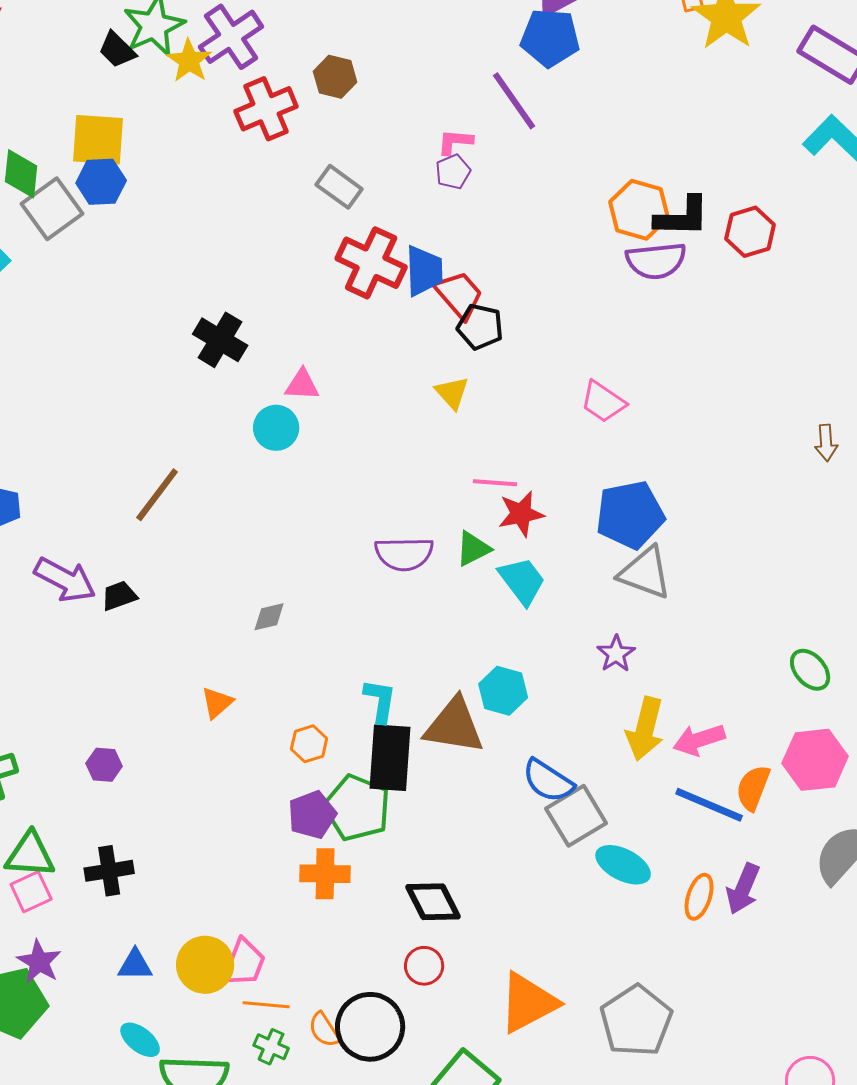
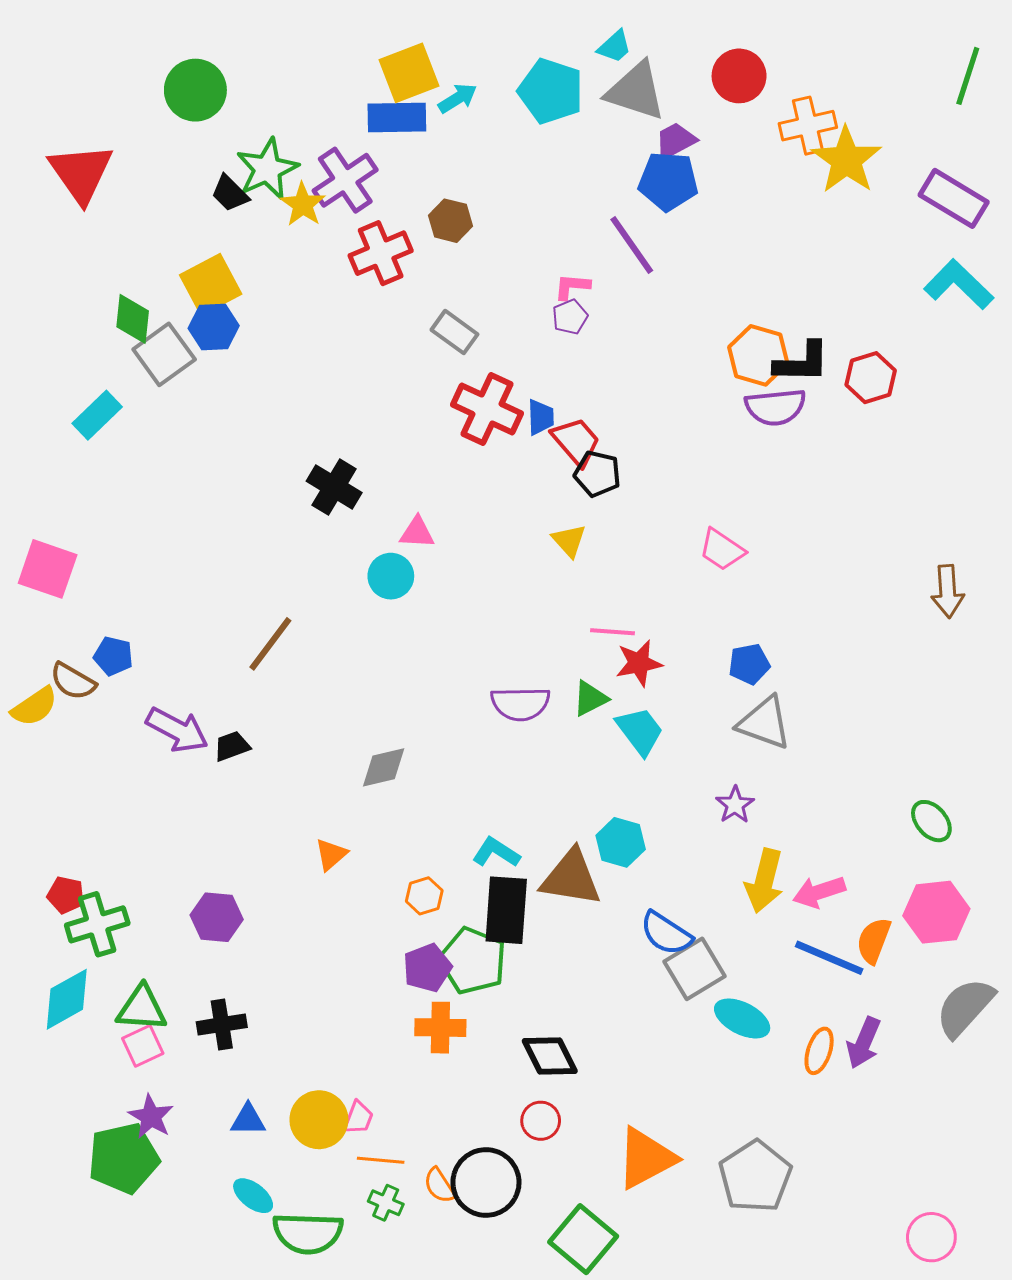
yellow square: (98, 140) -> (211, 284), turned -32
blue trapezoid: (424, 271) -> (541, 417), size x0.7
brown arrow: (826, 443) -> (948, 591), size x1.4
blue pentagon: (630, 515) -> (749, 664), size x0.6
gray diamond: (269, 617) -> (384, 767), size x1.4
cyan L-shape: (380, 701) -> (496, 852), turned -66
purple hexagon: (104, 765) -> (217, 917), size x1.4
pink trapezoid: (244, 963) -> (358, 1118), size x0.7

